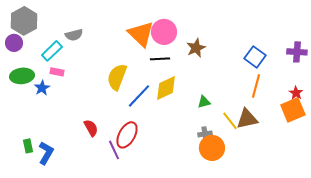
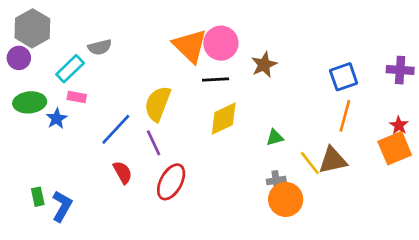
blue square: (255, 57) -> (344, 77), turned 35
blue line: (139, 96) -> (116, 129), moved
purple line: (114, 150) -> (154, 143), moved

